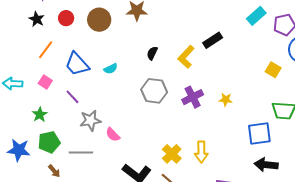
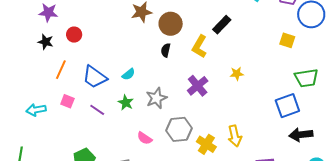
brown circle: (99, 20) -> (171, 24), moved
gray hexagon: (154, 91) -> (179, 129), moved
purple cross: (193, 97) -> (198, 86), moved
yellow star: (226, 100) -> (237, 74), moved
green star: (40, 115) -> (126, 103), moved
gray star: (90, 120) -> (156, 98), moved

